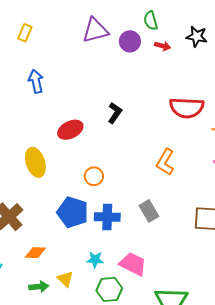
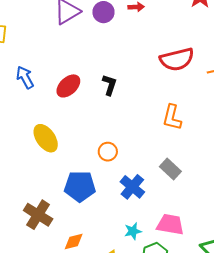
red ellipse: (70, 130) -> (68, 86), moved
yellow ellipse: (35, 162) -> (46, 138), moved
blue pentagon: (73, 212) -> (80, 186), moved
blue cross: (107, 217) -> (132, 187), turned -35

